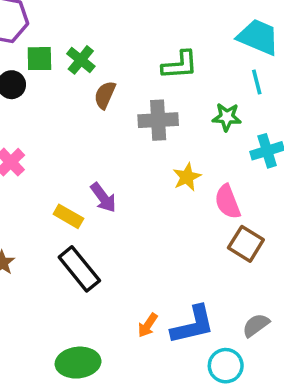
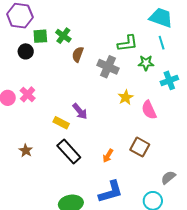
green L-shape: (180, 65) -> (128, 43), moved
gray cross: (158, 120) -> (108, 67), turned 30
brown square: (246, 244) -> (140, 147), moved
orange arrow: (148, 325) -> (108, 156), moved
blue L-shape: (193, 325) -> (111, 192), moved

